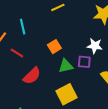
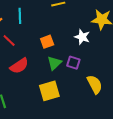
white star: (95, 46) -> (82, 37), moved
green triangle: (66, 66) -> (54, 63), turned -42

